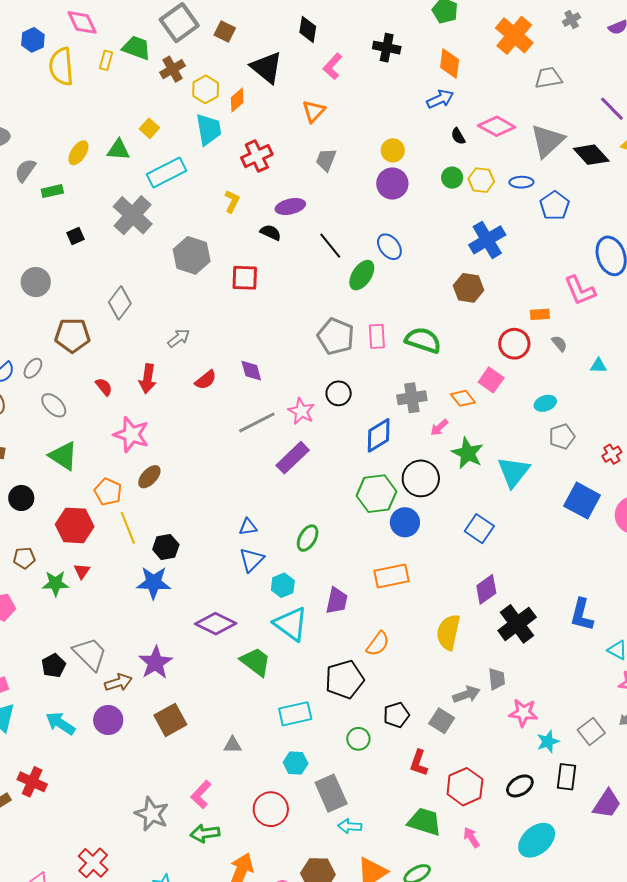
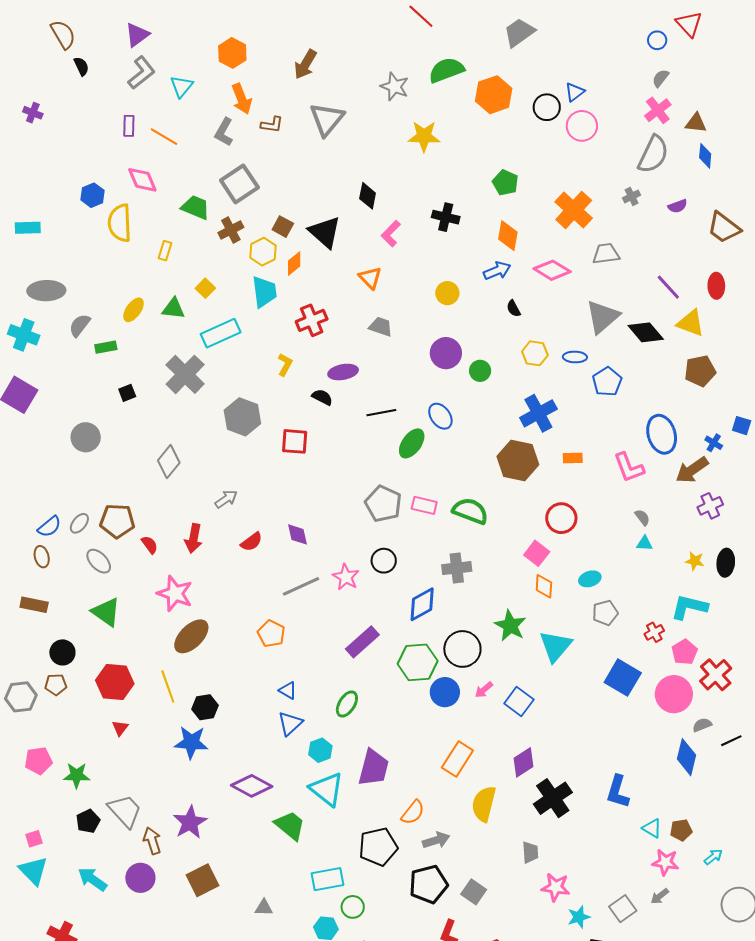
brown square: (225, 31) -> (283, 227), moved
yellow rectangle: (106, 60) -> (165, 251), moved
orange triangle: (314, 111) -> (370, 278), turned -30
pink diamond: (497, 126) -> (552, 270), moved
yellow circle: (393, 150) -> (447, 293), moved
gray trapezoid: (326, 160) -> (381, 327), turned 85
green circle: (452, 178) -> (480, 371), moved
black line: (330, 246) -> (381, 413), turned -64
brown hexagon: (469, 288) -> (518, 460), size x1.4
orange rectangle: (540, 314) -> (573, 458), moved
brown pentagon: (72, 335) -> (117, 521), moved
pink rectangle: (377, 336) -> (424, 505), turned -75
gray semicircle: (559, 344) -> (642, 517), moved
orange diamond: (463, 398) -> (544, 586), moved, turned 40
pink arrow: (439, 427) -> (484, 690), moved
purple rectangle: (293, 458) -> (362, 642), moved
brown ellipse: (149, 477) -> (191, 636), size x1.5
orange pentagon: (108, 492) -> (271, 634), moved
blue triangle: (248, 527) -> (288, 691), turned 36
brown pentagon: (24, 558) -> (56, 685), moved
orange rectangle: (392, 576) -> (457, 759), moved, turned -48
green star: (55, 583) -> (77, 775), moved
purple trapezoid: (337, 601) -> (374, 768), size x1.4
brown arrow: (118, 682) -> (152, 841), turned -92
gray arrow: (466, 694) -> (436, 840), moved
black pentagon: (396, 715) -> (429, 884), size x1.5
green circle: (358, 739) -> (353, 907), moved

